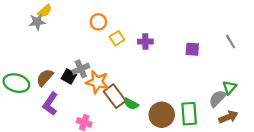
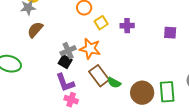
black square: (69, 76) -> (65, 62), moved
brown semicircle: (45, 78) -> (35, 30), moved
orange star: (97, 82) -> (90, 49), moved
purple L-shape: (50, 104) -> (65, 83), moved, turned -55

